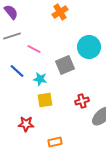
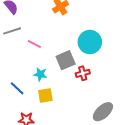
blue line: (17, 71) -> (17, 88), moved
red cross: (82, 101) -> (83, 73), moved

